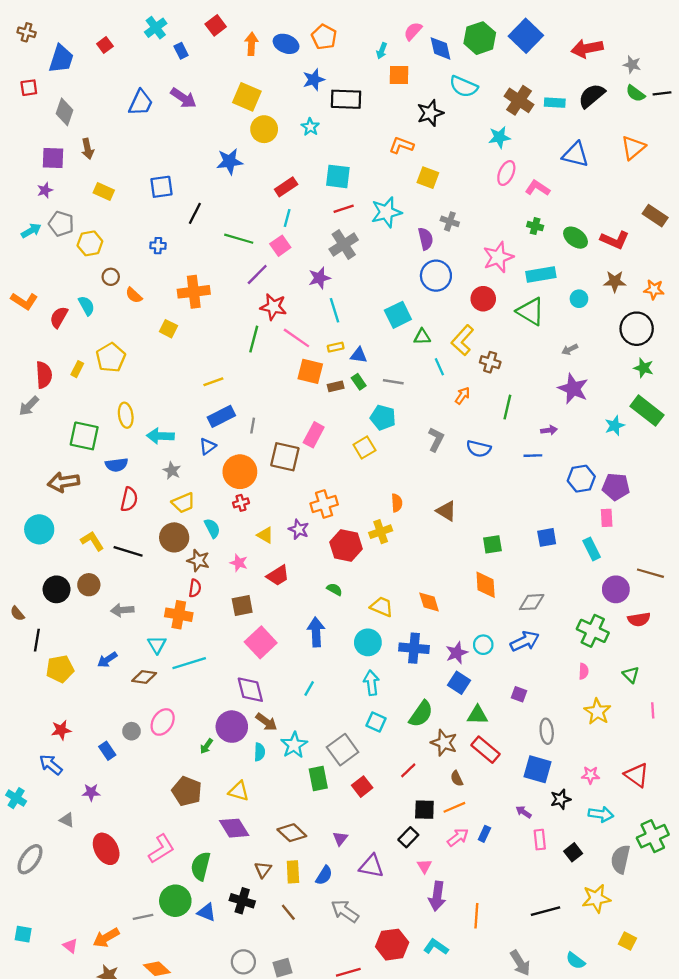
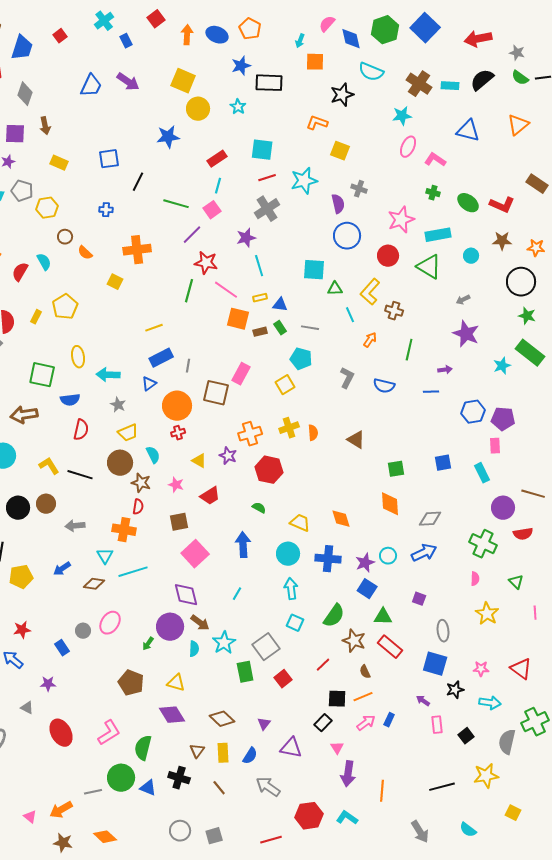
cyan square: (398, 315) -> (314, 270), turned 30
yellow cross: (381, 532) -> (289, 428), moved

